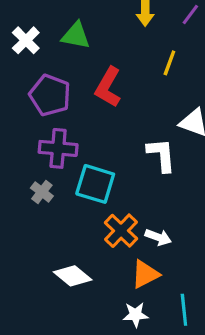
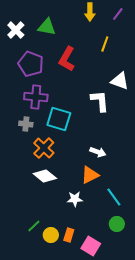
gray cross: (42, 192) -> (26, 124), turned -32
orange cross: (121, 231) -> (44, 148), moved
cyan line: (184, 310) -> (114, 197), turned -30
white star: (136, 315) -> (75, 199), moved

